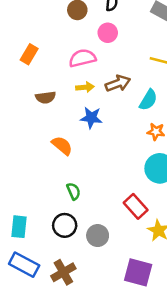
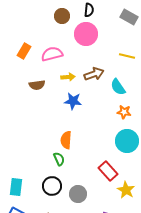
pink circle: (108, 33) -> (86, 34), size x1.5
pink semicircle: (82, 58) -> (52, 54), moved
cyan semicircle: (148, 100) -> (118, 87), turned 114
orange semicircle: (62, 146) -> (66, 140), moved, turned -126

